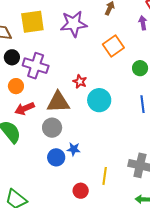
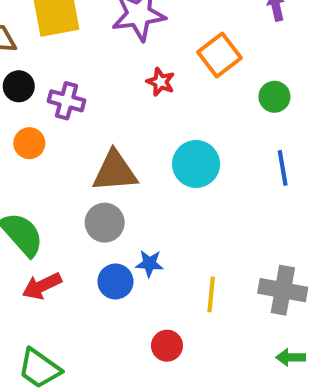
purple cross: (36, 66) -> (67, 101), size x0.7
red star: (80, 81) -> (161, 82), moved
red arrow: (25, 109) -> (42, 286), moved
yellow line: (105, 176) -> (211, 294), moved

